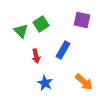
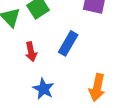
orange arrow: (84, 82) -> (97, 87), turned 60

